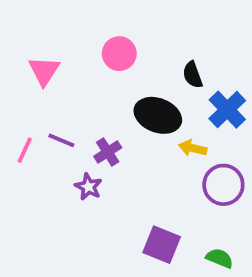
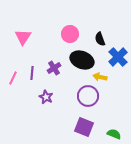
pink circle: (119, 54) -> (70, 34), moved
purple line: (61, 140) -> (32, 73), turned 72
purple cross: (108, 152) -> (54, 68), moved
purple circle: (223, 185) -> (88, 96), moved

